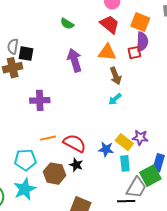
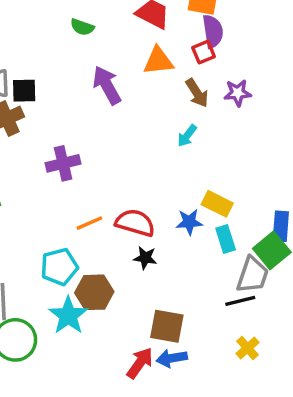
brown arrow: (116, 76) -> (197, 93), moved
purple star: (140, 138) -> (238, 93), moved
brown hexagon: (55, 174) -> (94, 292), moved

